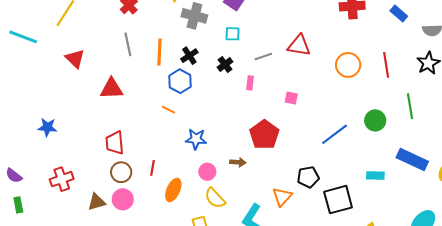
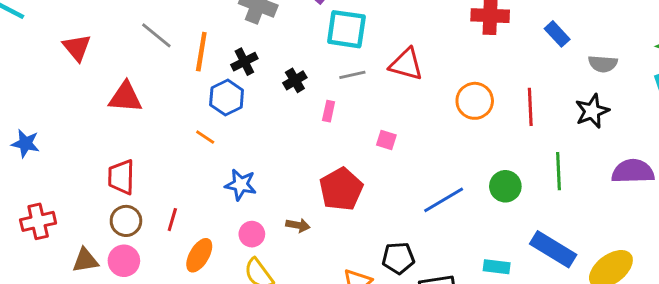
cyan square: (233, 34) -> (346, 29), moved, size x1.8
gray line: (128, 44) -> (156, 35), turned -45

